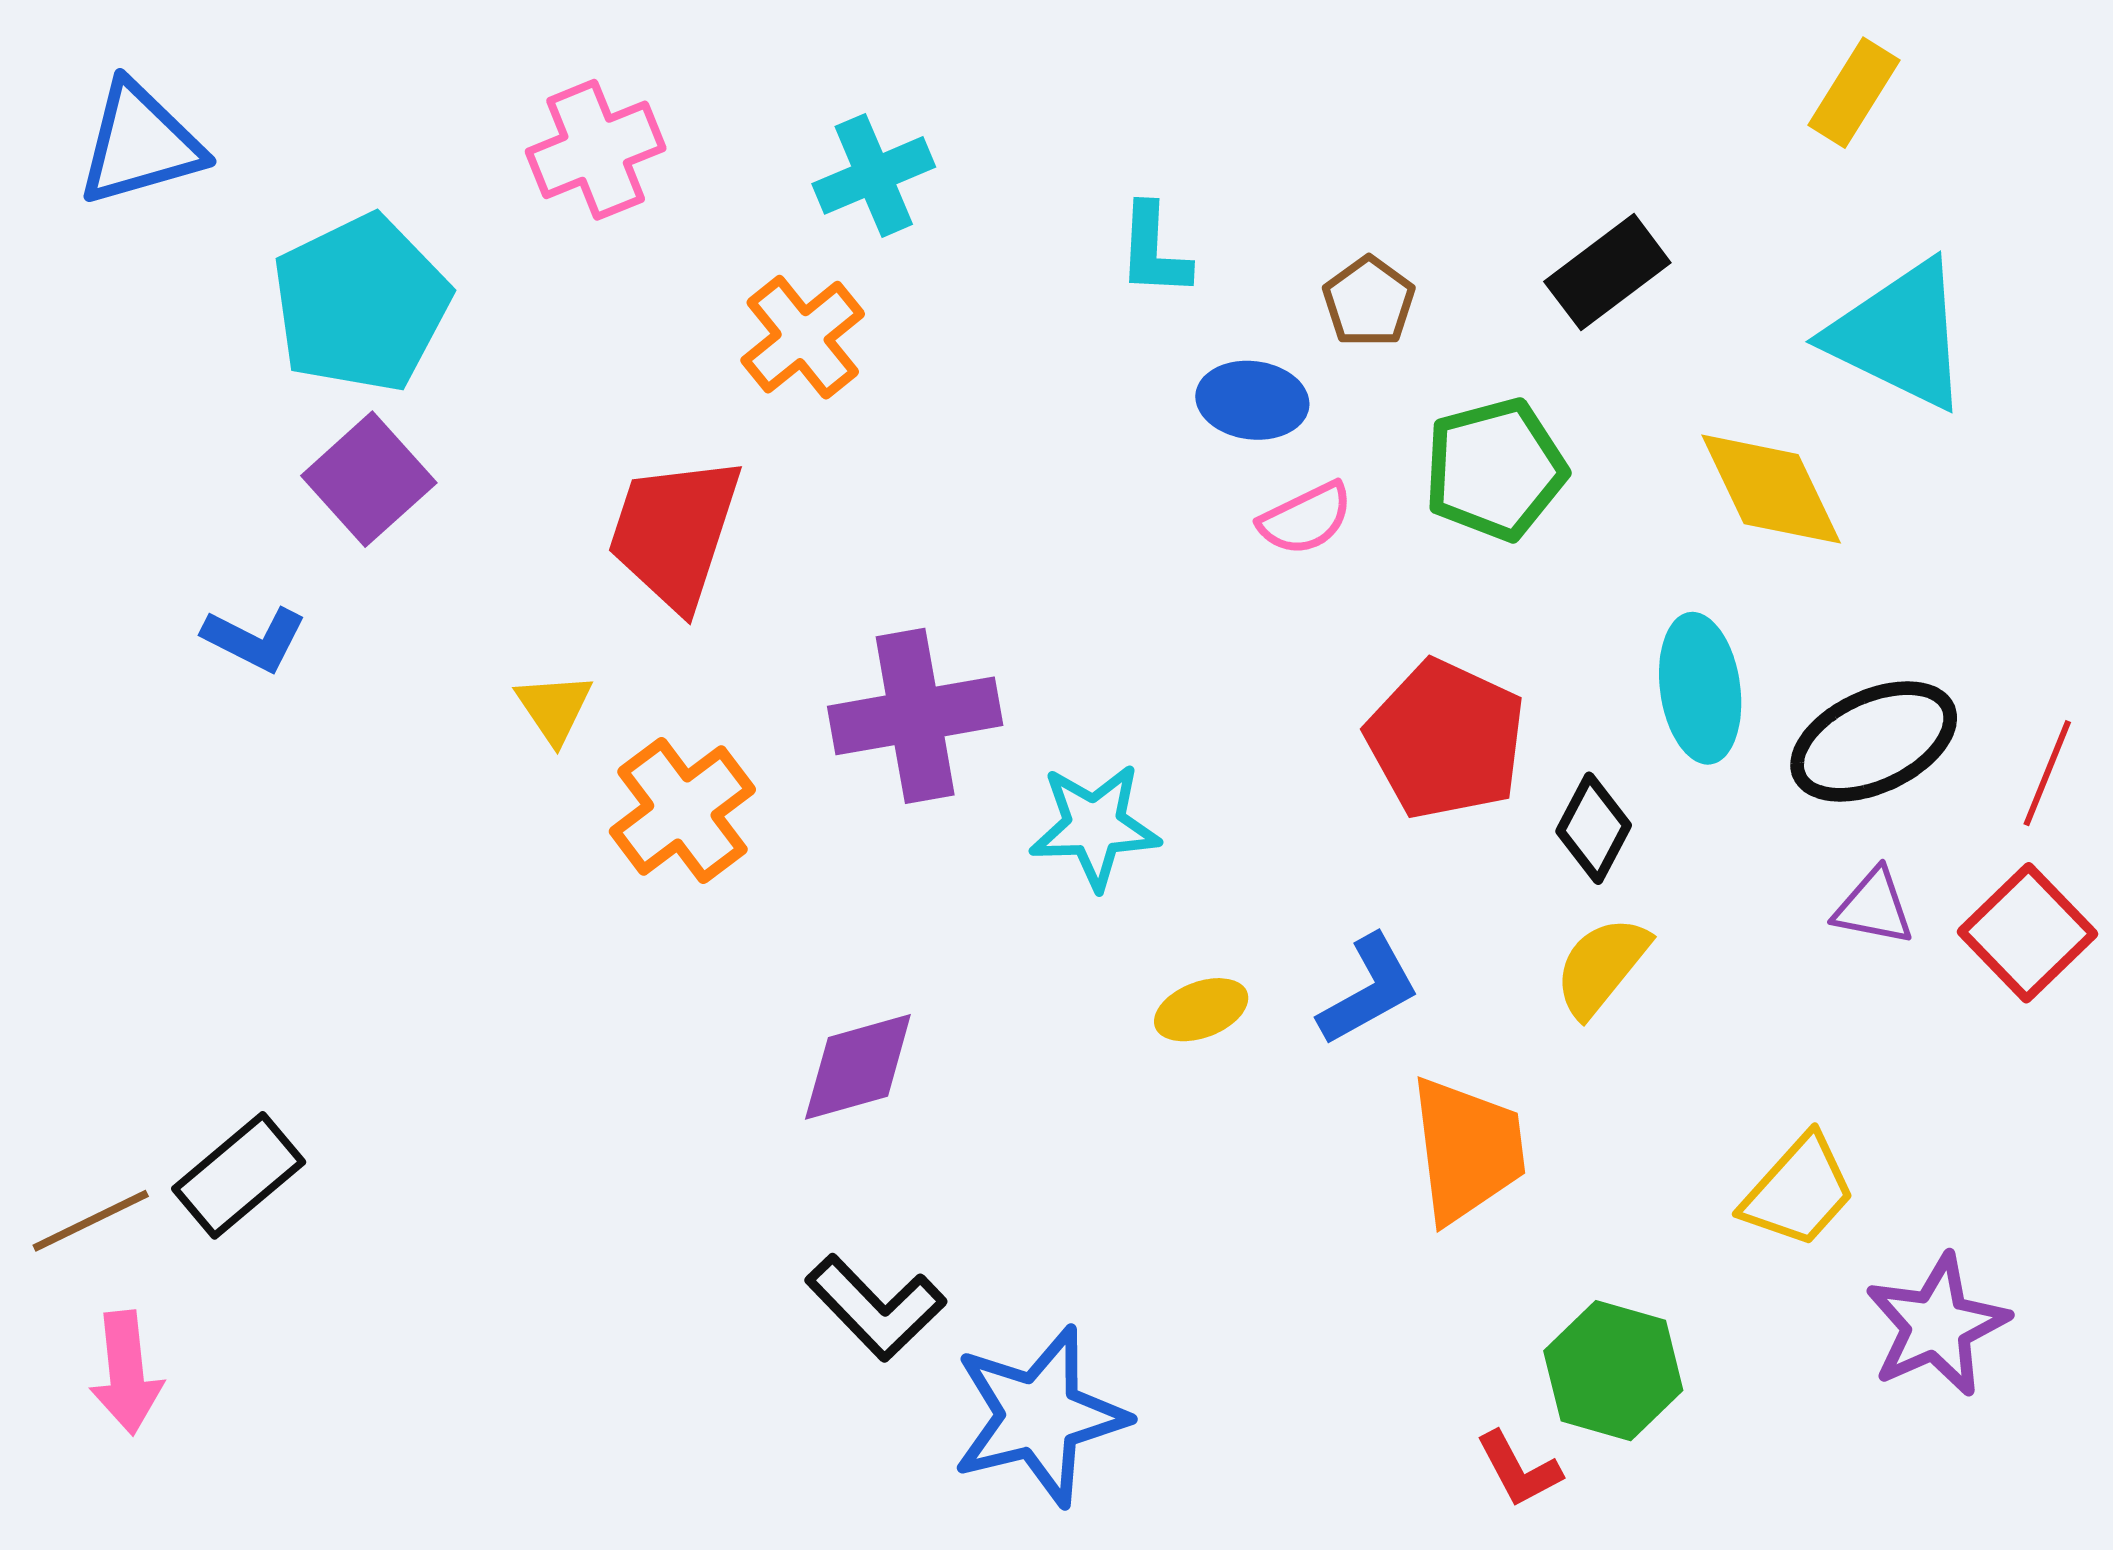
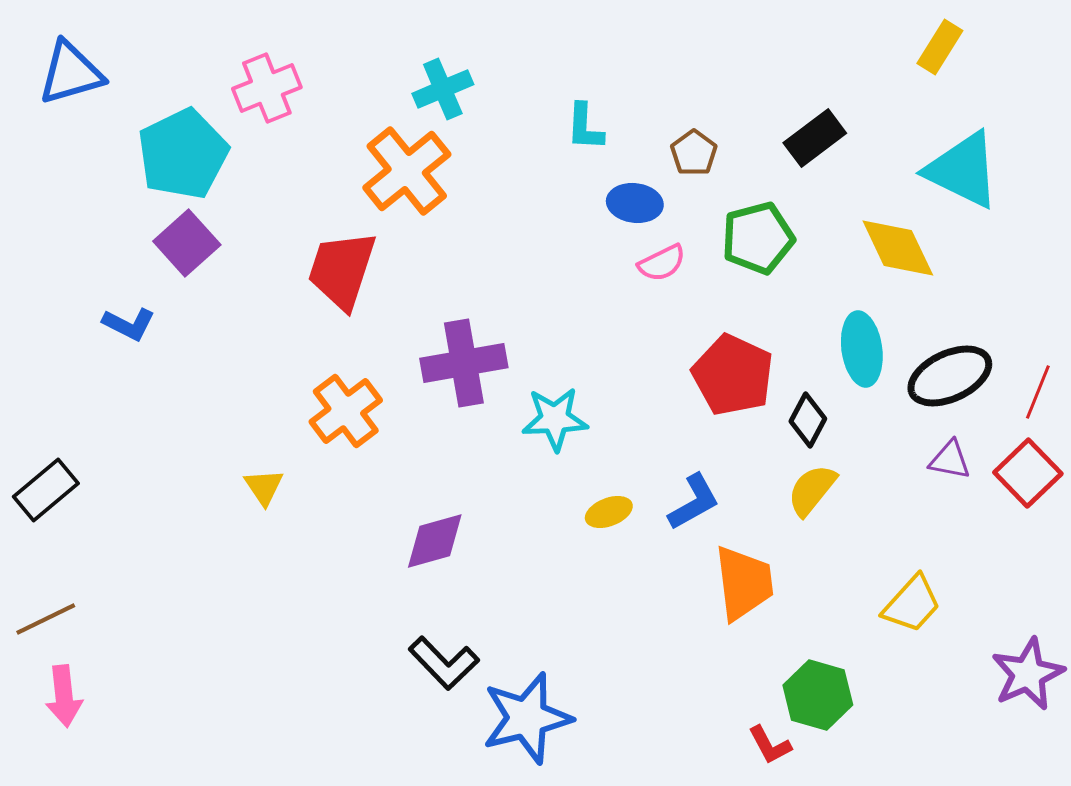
pink cross: (596, 150) -> (267, 88), moved
orange cross: (803, 337) -> (407, 171), size x1.4
yellow triangle: (554, 708) -> (264, 487), moved
black rectangle: (239, 1175) -> (46, 490), moved
purple star: (1937, 1325) -> (1028, 674), moved

